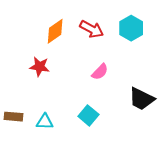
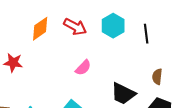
red star: (40, 67) -> (13, 63), moved

